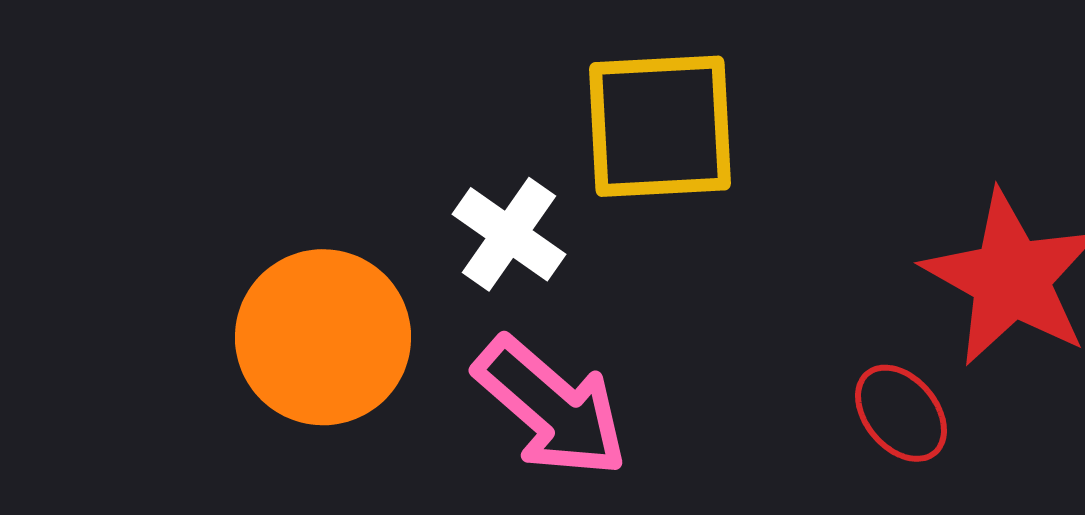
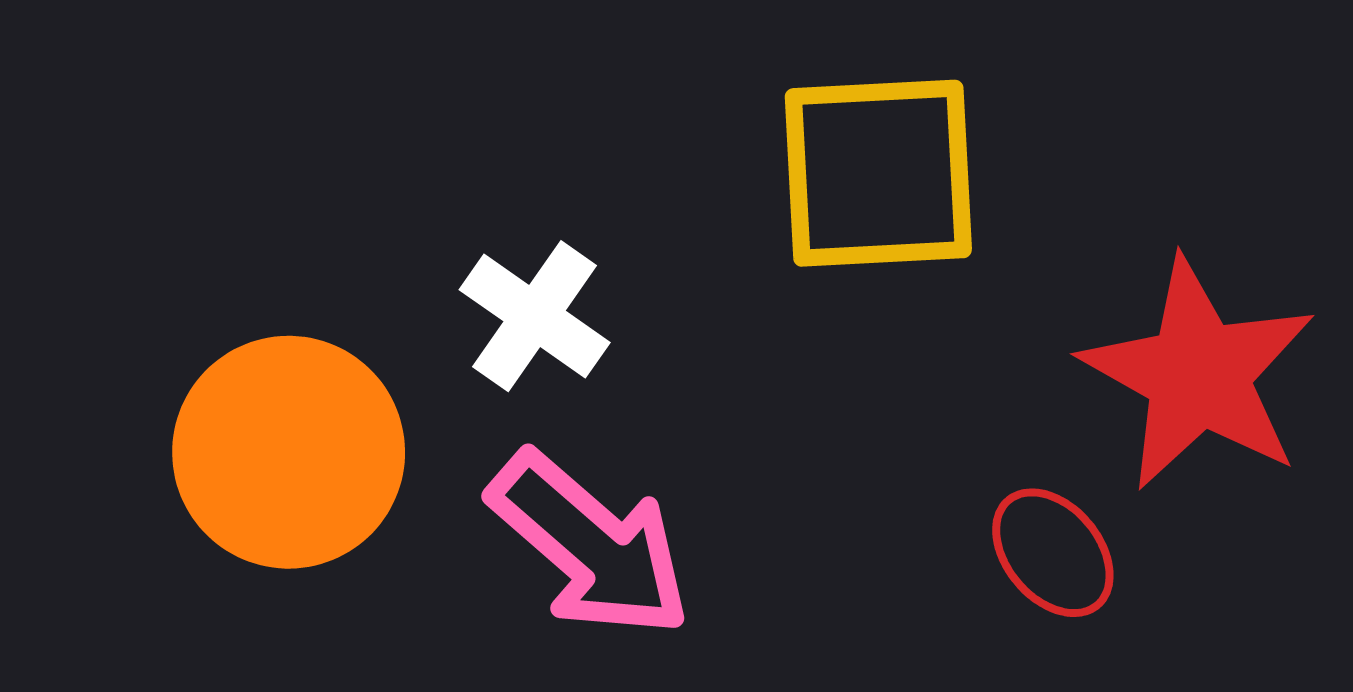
yellow square: (660, 126) -> (878, 173), moved

